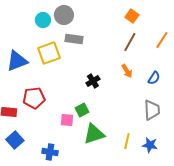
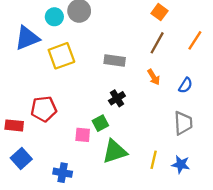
gray rectangle: (74, 39) -> (115, 60), moved
blue triangle: (17, 61) -> (27, 38), moved
black cross: (93, 81) -> (117, 98), moved

